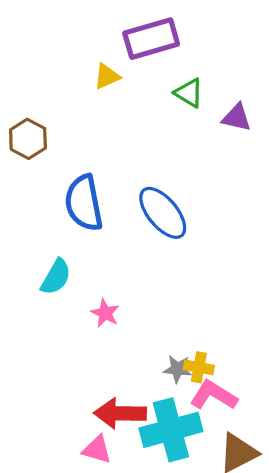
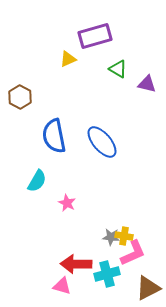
pink L-shape: (214, 395) -> (133, 253), turned 124
cyan cross: (171, 430) -> (107, 274), size x0.7

